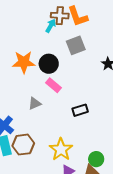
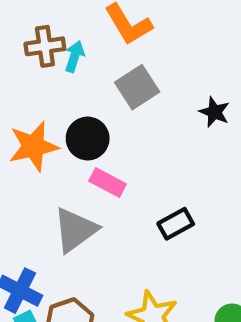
brown cross: (60, 16) -> (45, 46), moved
gray triangle: (35, 103) -> (75, 230), size x1.6

